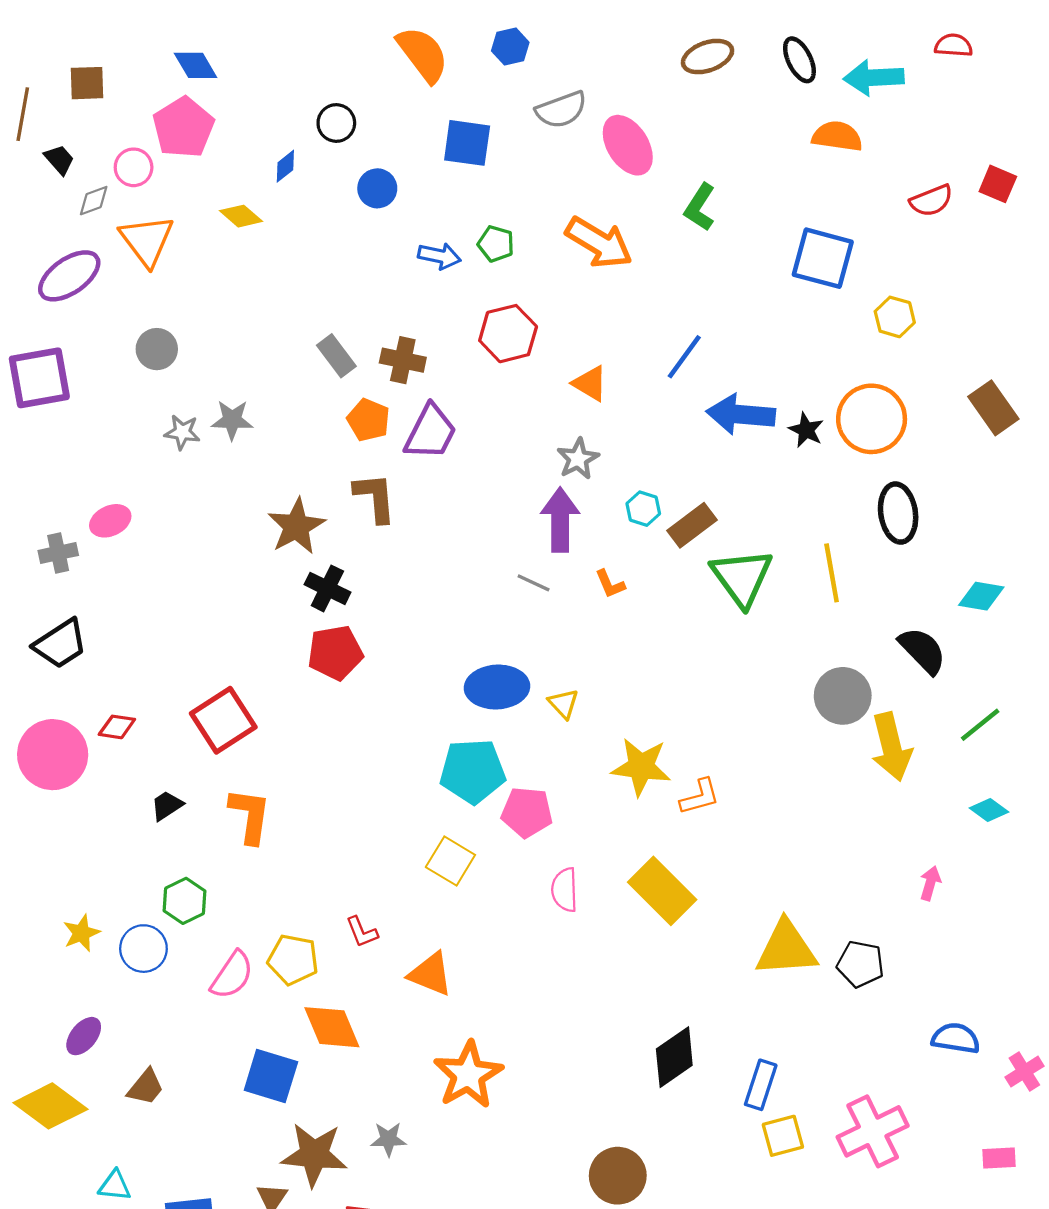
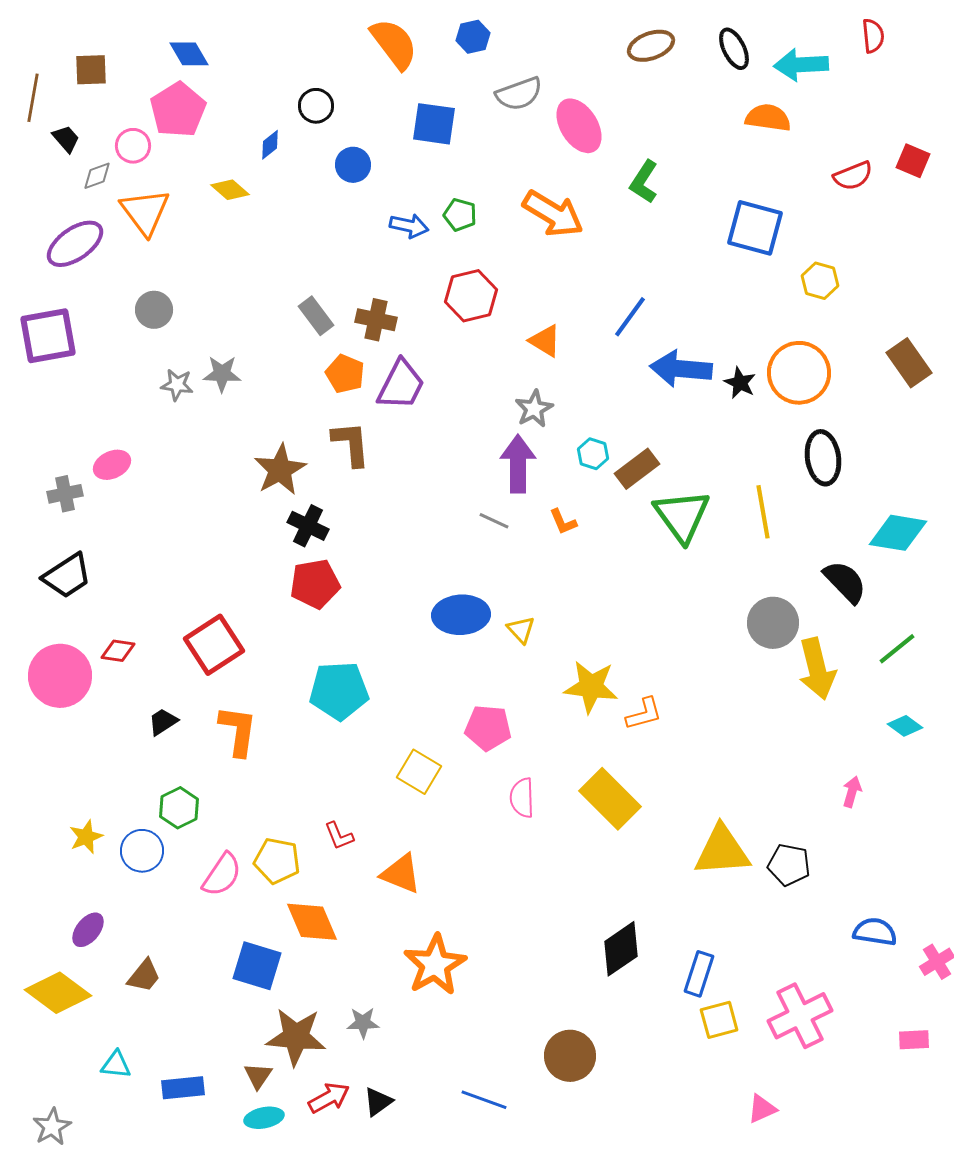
red semicircle: (954, 45) -> (873, 36), turned 80
cyan diamond: (981, 596) -> (898, 533), size x1.4
cyan pentagon: (473, 771) -> (339, 691), moved

